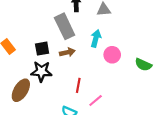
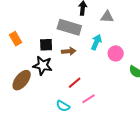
gray rectangle: (65, 26) -> (69, 27), turned -55
pink circle: (112, 55) -> (116, 53), moved
red line: (78, 85) -> (75, 83), turned 32

